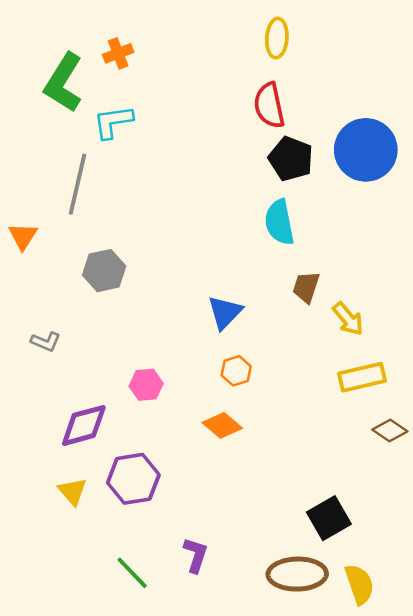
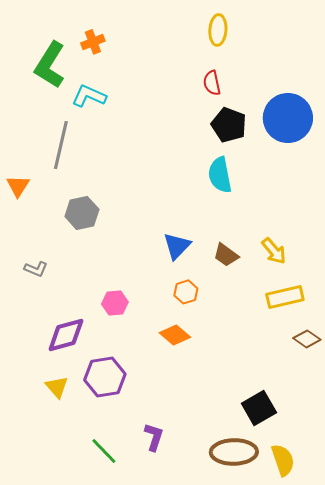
red semicircle: (269, 105) -> (212, 83), size x0.7
cyan L-shape: (113, 122) -> (89, 96), turned 32
brown trapezoid: (306, 287) -> (226, 255), moved, turned -72

